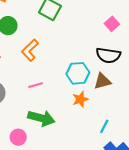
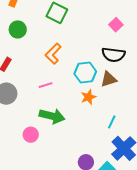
orange L-shape: (30, 50) -> (53, 54), moved

